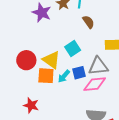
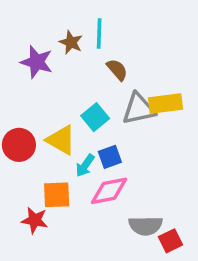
gray triangle: (98, 66) -> (139, 109), moved
orange square: (46, 76) -> (57, 195), moved
pink diamond: (95, 84) -> (109, 191), moved

